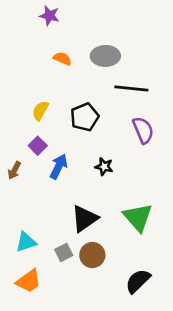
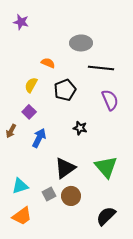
purple star: (49, 16) -> (21, 22), moved
orange semicircle: (62, 59) -> (48, 63), moved
blue arrow: (59, 167) -> (39, 138), moved

